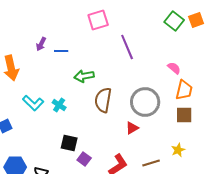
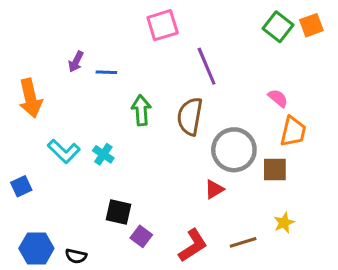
green arrow: (84, 76) -> (141, 110), turned 96
brown semicircle: (103, 100) -> (190, 116), moved
brown square: (184, 115) -> (275, 170), moved

